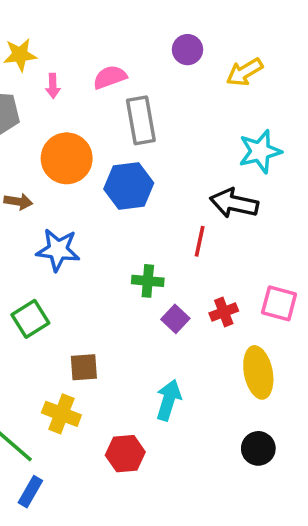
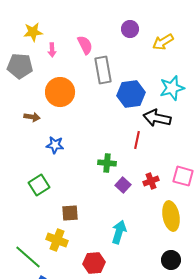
pink semicircle: (110, 77) -> (85, 45), turned 84
blue hexagon: (129, 186) -> (131, 94), moved
blue star: (58, 250) -> (55, 145), size x0.7

